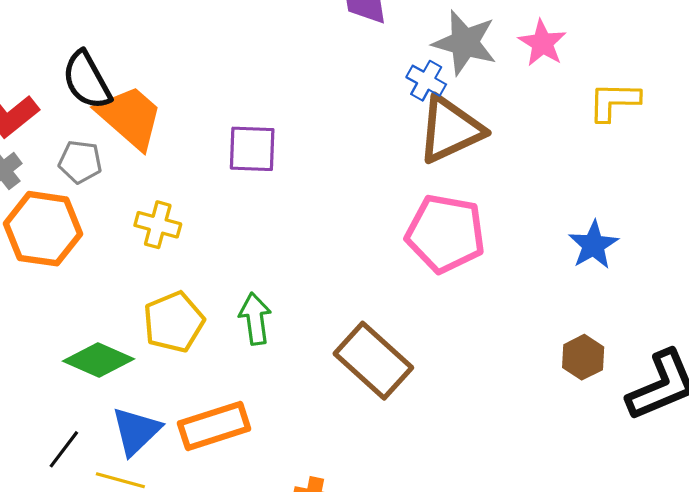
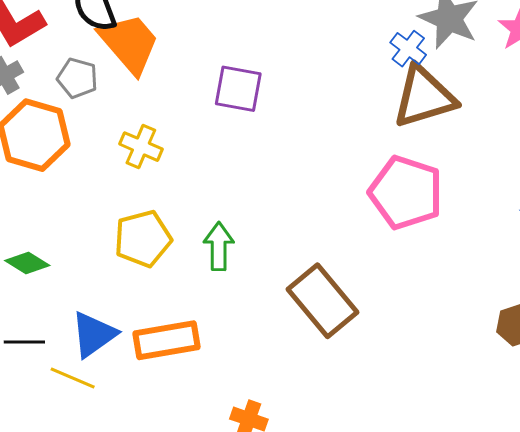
green diamond: (98, 360) -> (27, 263), moved, size x0.7
black line: (64, 449) -> (24, 342), turned 45

